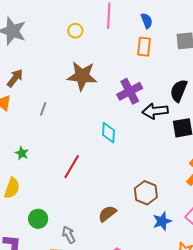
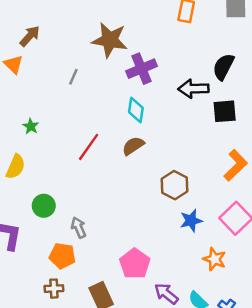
purple cross: (130, 91) -> (142, 69), moved
gray line: (43, 109) -> (73, 77), moved
brown semicircle: (107, 214) -> (133, 146), moved

